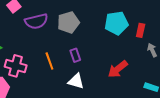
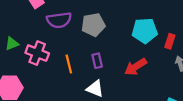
pink cross: (16, 66) -> (37, 53), moved
red arrow: (118, 69) -> (136, 67), moved

